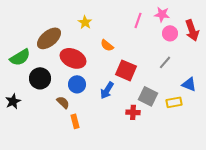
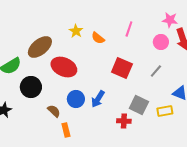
pink star: (162, 14) -> (170, 20), moved
orange semicircle: (107, 45) -> (98, 38), moved
red square: (126, 70) -> (122, 68), moved
blue circle: (77, 84) -> (76, 99), moved

